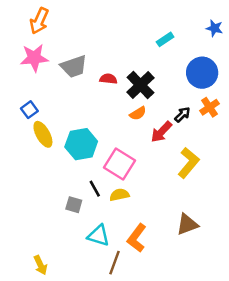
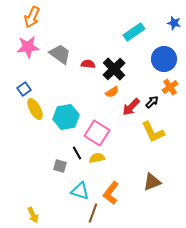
cyan rectangle: (165, 39) -> (134, 32), size x1.5
gray trapezoid: (74, 66) -> (60, 54), turned -125
black arrow: (182, 115) -> (152, 102), moved
yellow L-shape: (189, 163) -> (153, 132), turned 115

